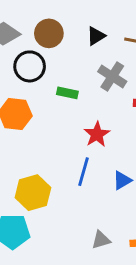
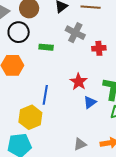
red star: (97, 134) -> (79, 82), moved
blue line: (84, 172) -> (45, 95), moved

